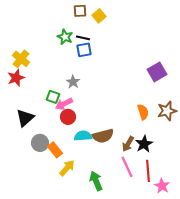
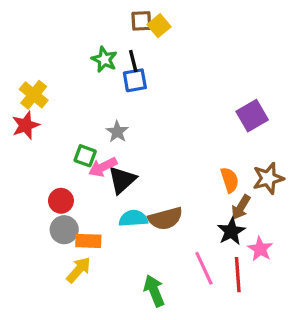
brown square: (80, 11) -> (141, 21), moved
black line: (83, 38) -> (133, 61), turned 64
red circle: (68, 117) -> (61, 201), moved
black triangle: (25, 118) -> (122, 180), moved
brown arrow: (128, 144) -> (241, 207), moved
orange rectangle: (55, 150) -> (88, 241), turned -49
yellow arrow: (67, 168) -> (79, 270), moved
pink star: (162, 186) -> (260, 249), moved

